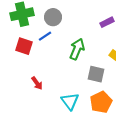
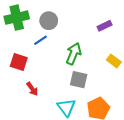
red square: (24, 46) -> (19, 62), moved
gray square: (96, 74) -> (79, 80), moved

